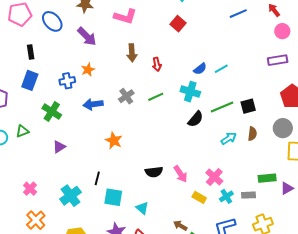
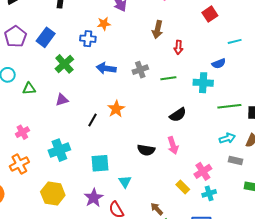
cyan line: (221, 69) -> (235, 41), moved
orange star: (88, 70) -> (104, 24), moved
blue rectangle: (30, 80) -> (46, 37), moved
cyan cross: (190, 92) -> (203, 83), turned -30
black semicircle: (195, 119) -> (178, 115), moved
green triangle: (22, 131) -> (29, 89), moved
pink arrow: (181, 174) -> (173, 145), moved
black line: (97, 178) -> (93, 120), moved
gray rectangle: (248, 195) -> (236, 160), moved
cyan square: (113, 197) -> (100, 163), turned -30

